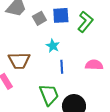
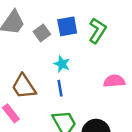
brown trapezoid: (19, 61) -> (24, 87), turned 65
blue line: (62, 67) -> (60, 88), moved

